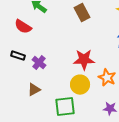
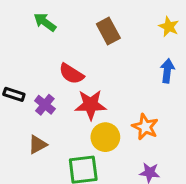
red semicircle: (23, 27) -> (71, 74), moved
red star: (84, 60) -> (91, 105), moved

